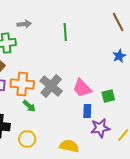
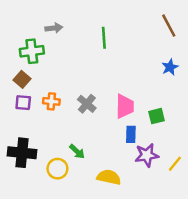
orange cross: (22, 84) -> (51, 101), size x0.6
gray cross: (51, 86) -> (87, 104), size x0.7
pink trapezoid: (82, 88) -> (125, 106), turned -135
green arrow: (29, 106) -> (77, 152), moved

